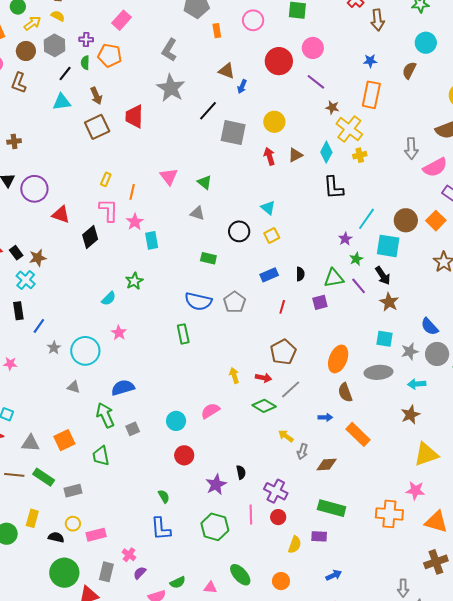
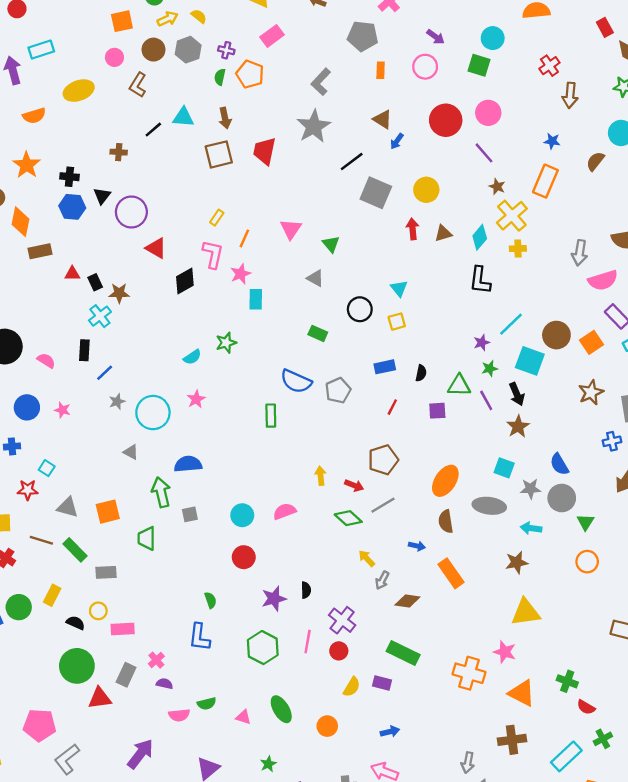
black line: (65, 74) -> (153, 130), moved
purple semicircle: (140, 573) -> (165, 684), turned 48

